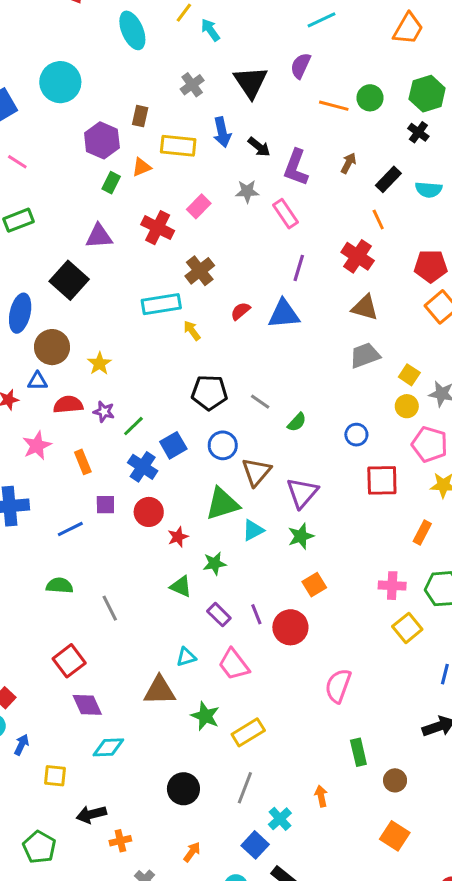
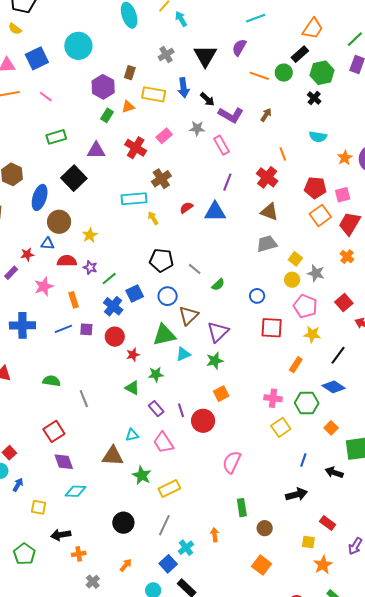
purple L-shape: (296, 167) -> (231, 115), turned -85
black rectangle: (388, 179) -> (300, 54), moved
green rectangle: (19, 220) -> (56, 137), moved
blue line: (70, 529) -> (63, 329), moved

